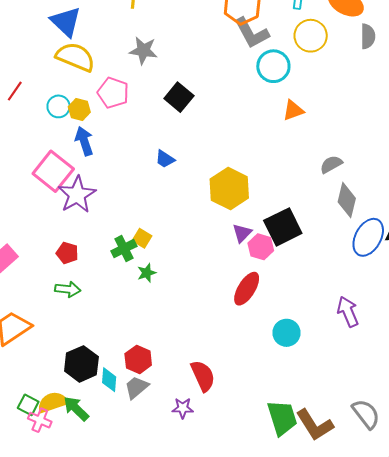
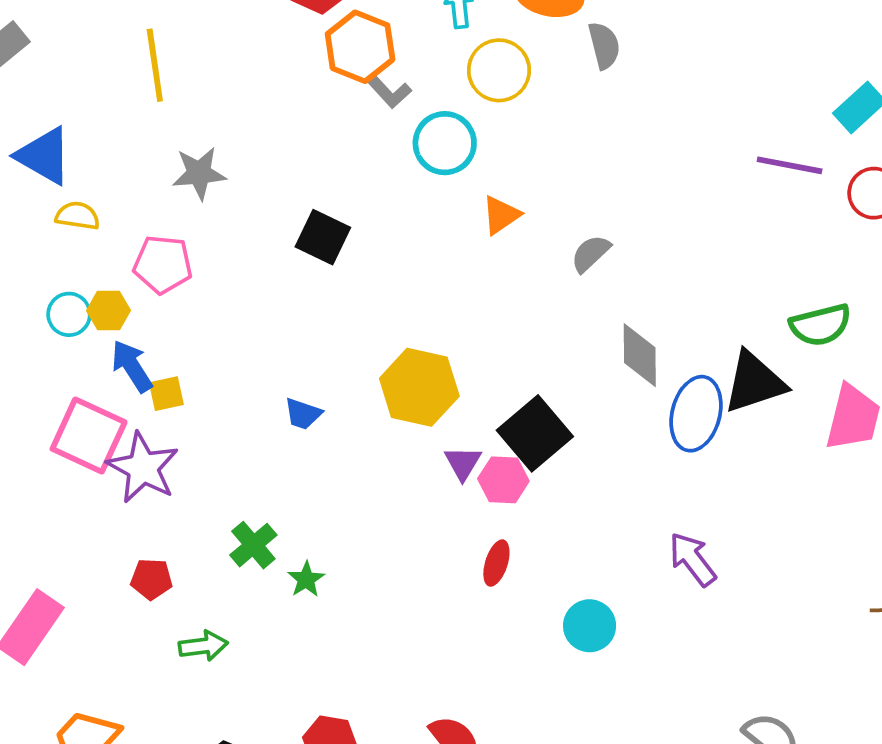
gray L-shape: (252, 33) -> (390, 92), size x0.6
yellow semicircle: (75, 57) -> (78, 216), size x0.6
black square: (179, 97) -> (323, 237), moved
blue trapezoid: (165, 159) -> (303, 414), moved
gray semicircle: (331, 164) -> (591, 254), moved
yellow square: (142, 238) -> (166, 394), moved, turned -30
green arrow: (68, 289) -> (203, 646), moved
red ellipse: (247, 289) -> (496, 563), size x0.7

